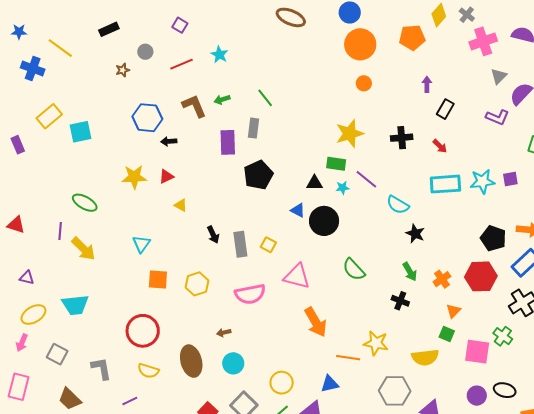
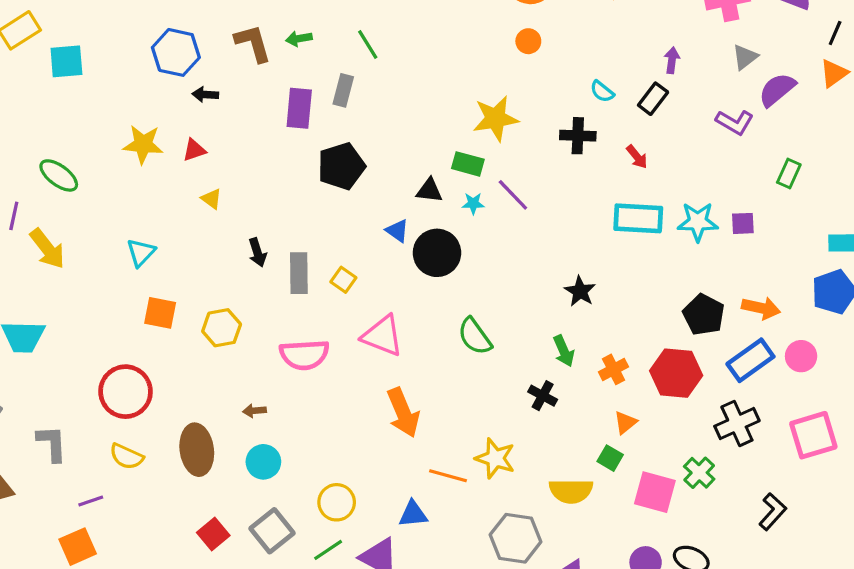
purple arrow: (427, 84) -> (672, 60), moved
cyan semicircle: (398, 205) -> (602, 91), moved, size x0.7

